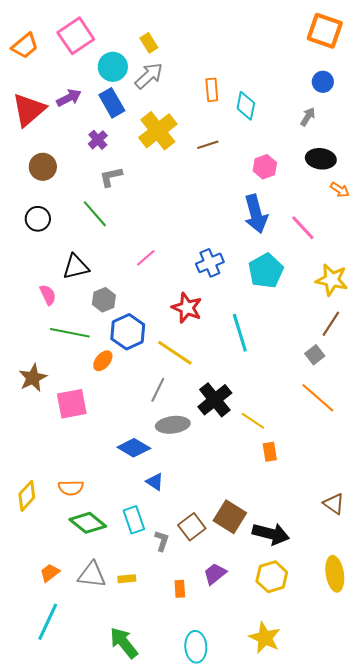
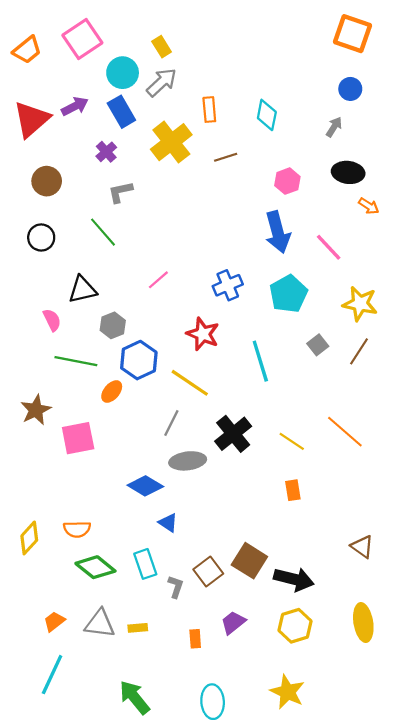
orange rectangle: (212, 90) -> (209, 110), moved
gray square: (315, 355) -> (318, 345), moved
yellow line: (253, 421) -> (292, 441), moved

